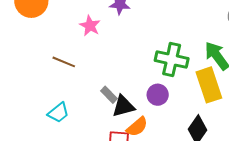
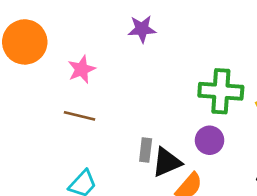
pink star: (90, 26) -> (82, 69), moved, turned 30
gray rectangle: (109, 95) -> (146, 150), turned 60

